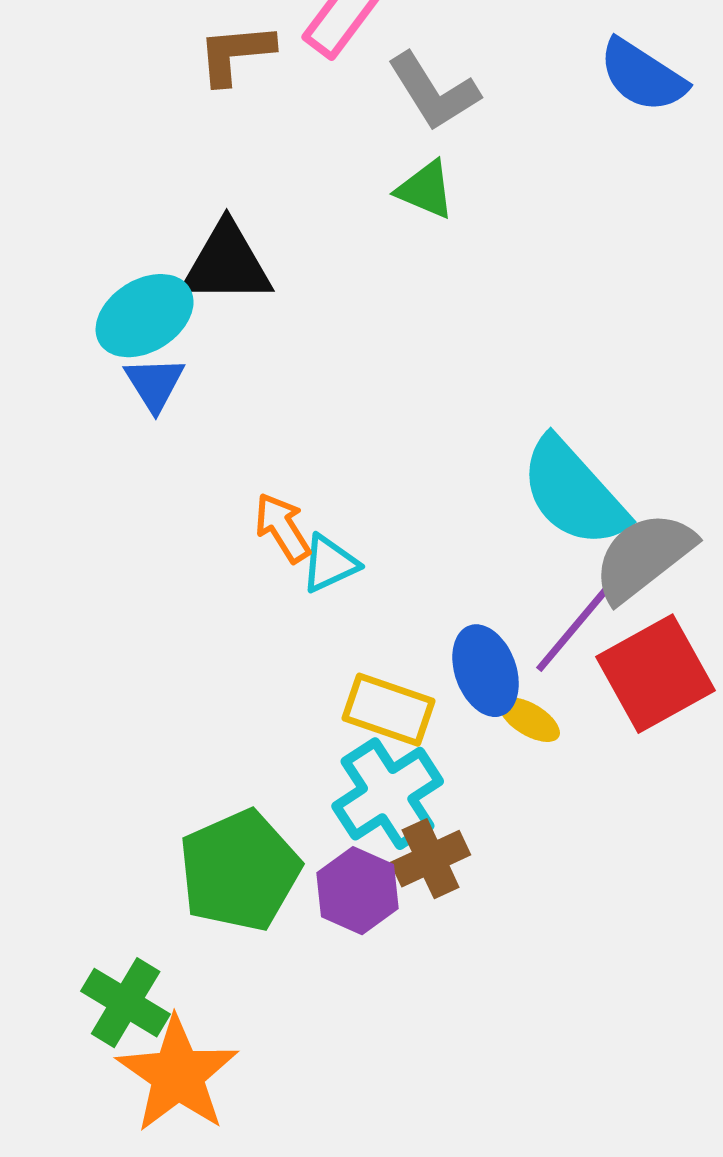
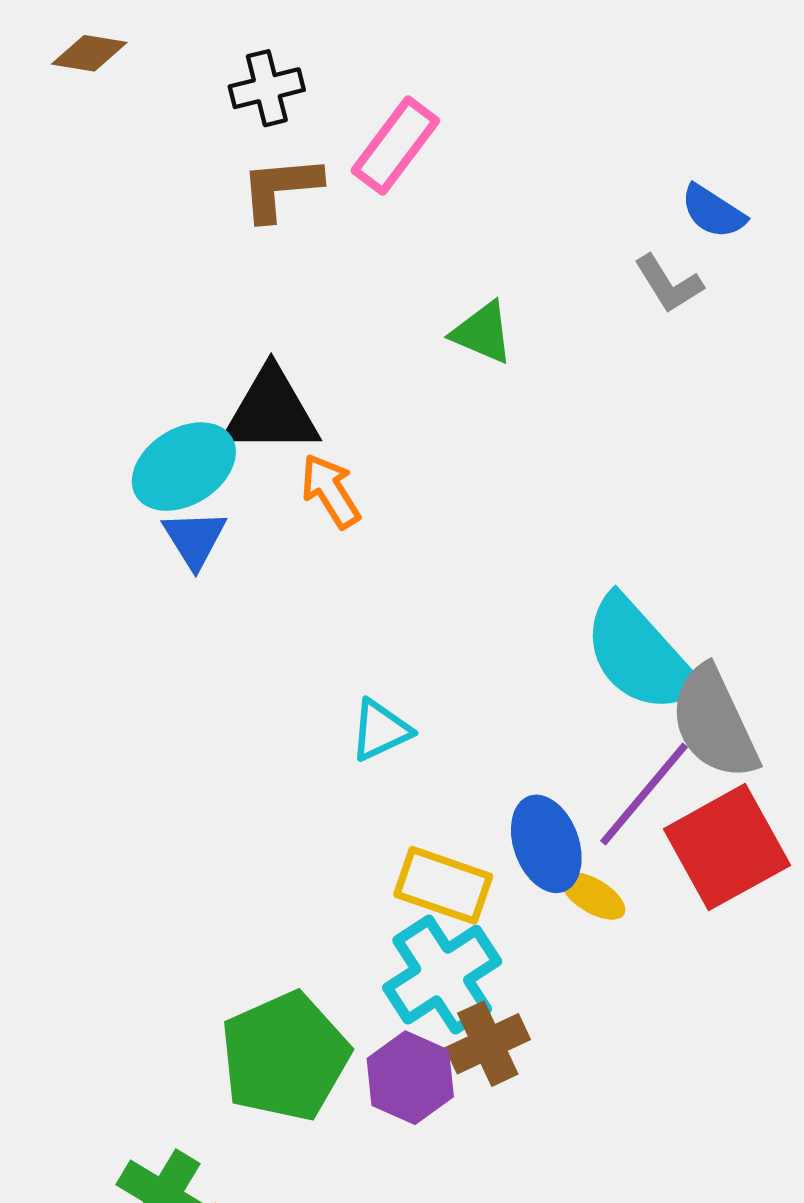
blue semicircle: (643, 76) -> (713, 211), size x0.7
gray L-shape: (434, 92) -> (668, 284), moved, size x0.7
orange arrow: (283, 528) -> (331, 491), moved
gray semicircle: (644, 557) -> (714, 723), turned -77

